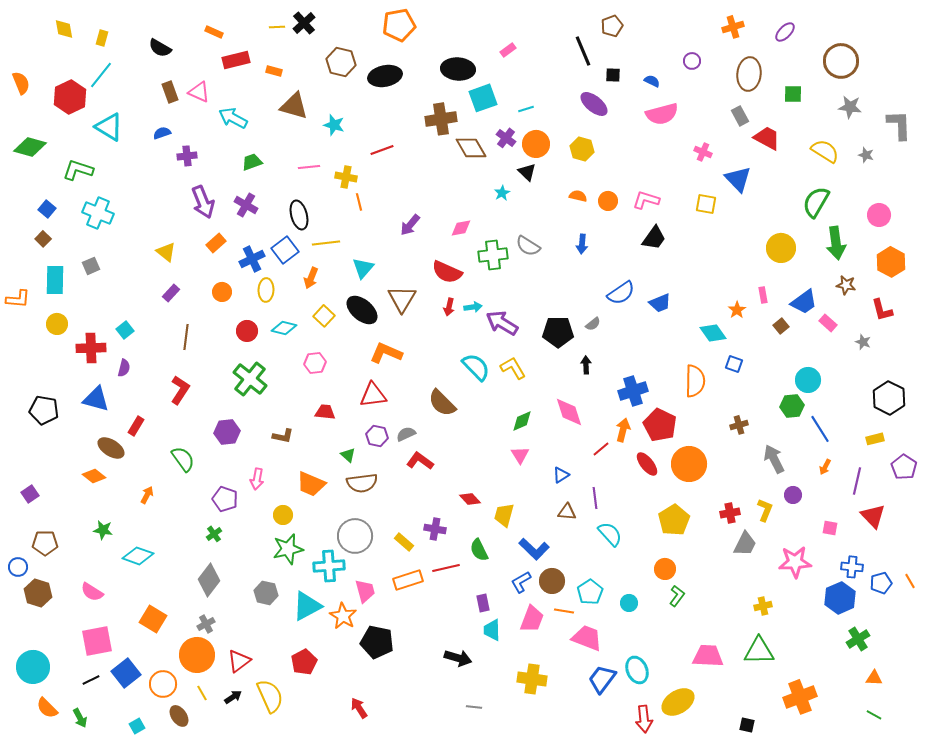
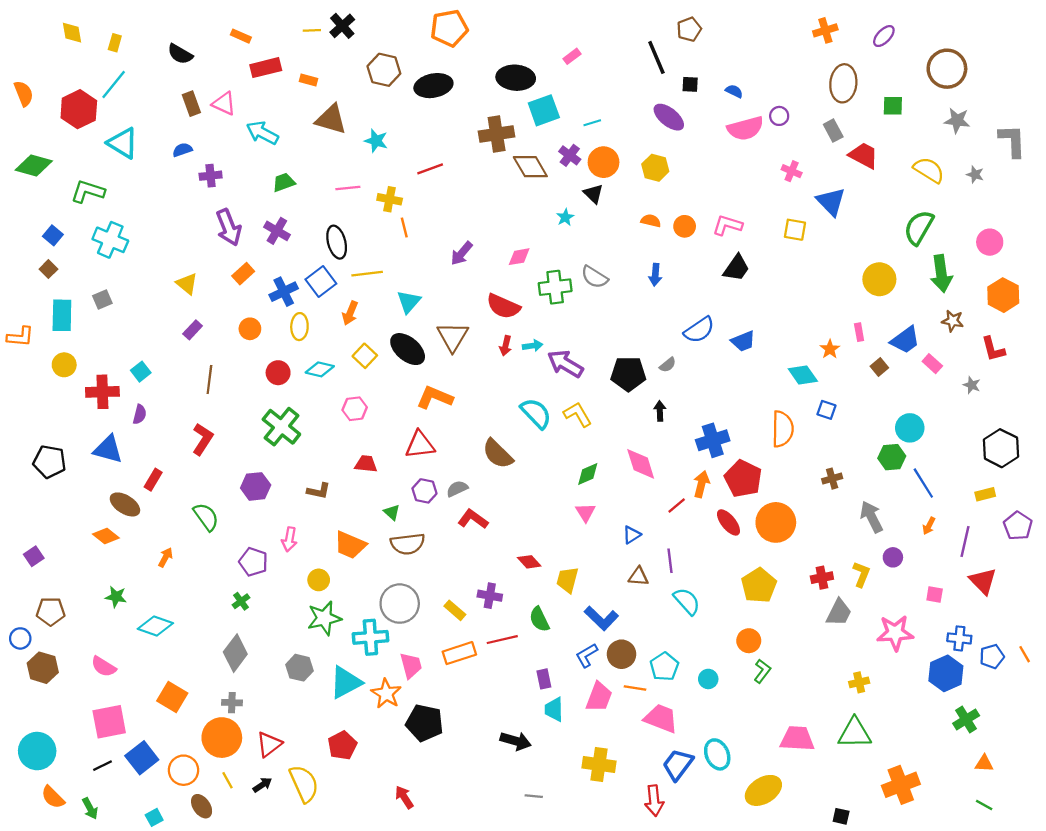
purple circle: (692, 61) -> (779, 116), moved
gray cross: (206, 624) -> (232, 703), turned 30
red arrow: (644, 719) -> (654, 801), moved

